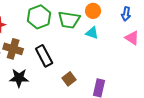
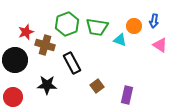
orange circle: (93, 11) -> (134, 26), moved
brown cross: (13, 49) -> (45, 45), moved

